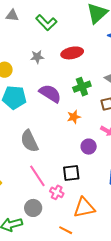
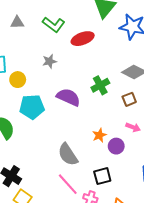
red ellipse: (72, 53) -> (83, 39), moved
orange star: (74, 117) -> (99, 135), moved
gray semicircle: (29, 141) -> (68, 155), moved

